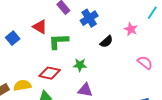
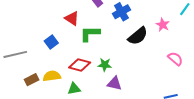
blue square: (13, 38) -> (51, 42), moved
black semicircle: (106, 42) -> (138, 36), size x1.5
green star: (80, 65) -> (105, 65), moved

